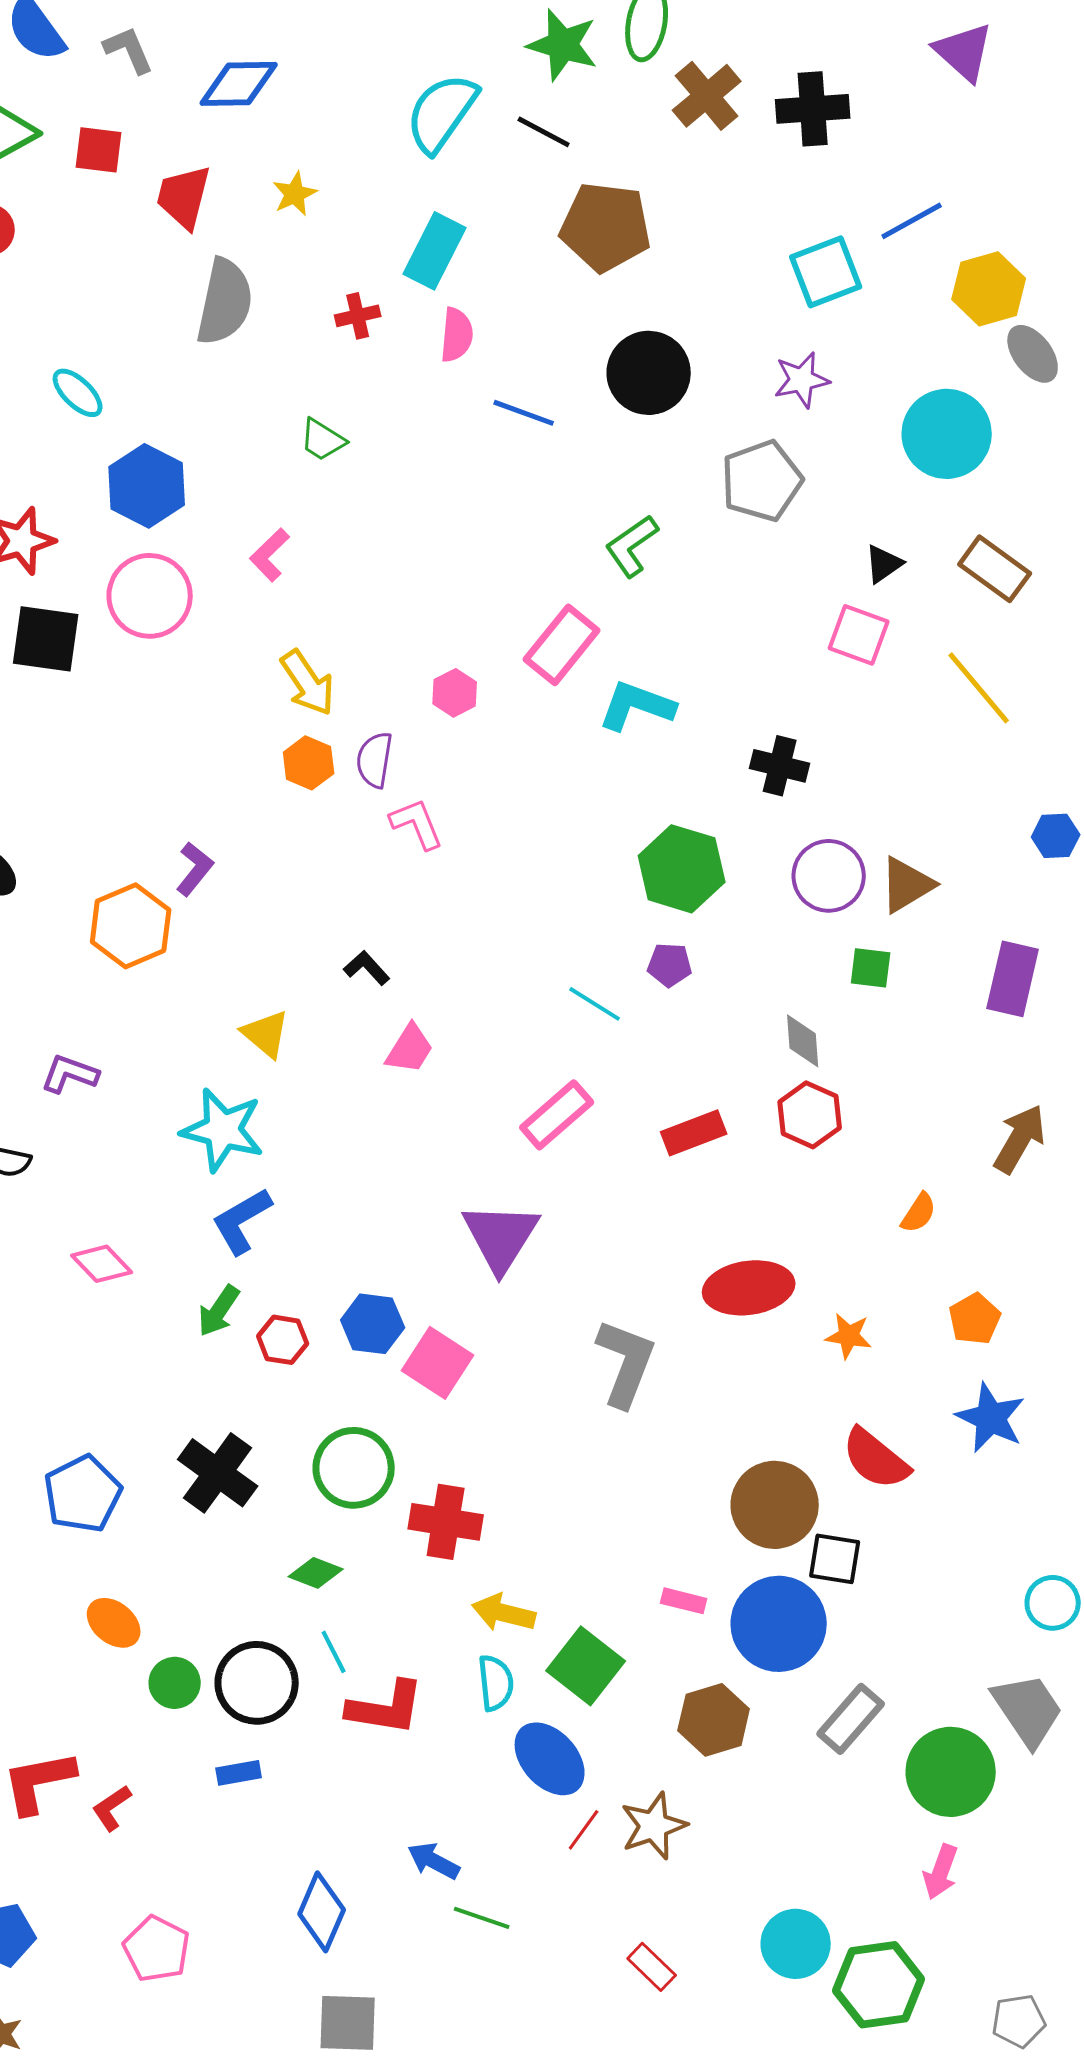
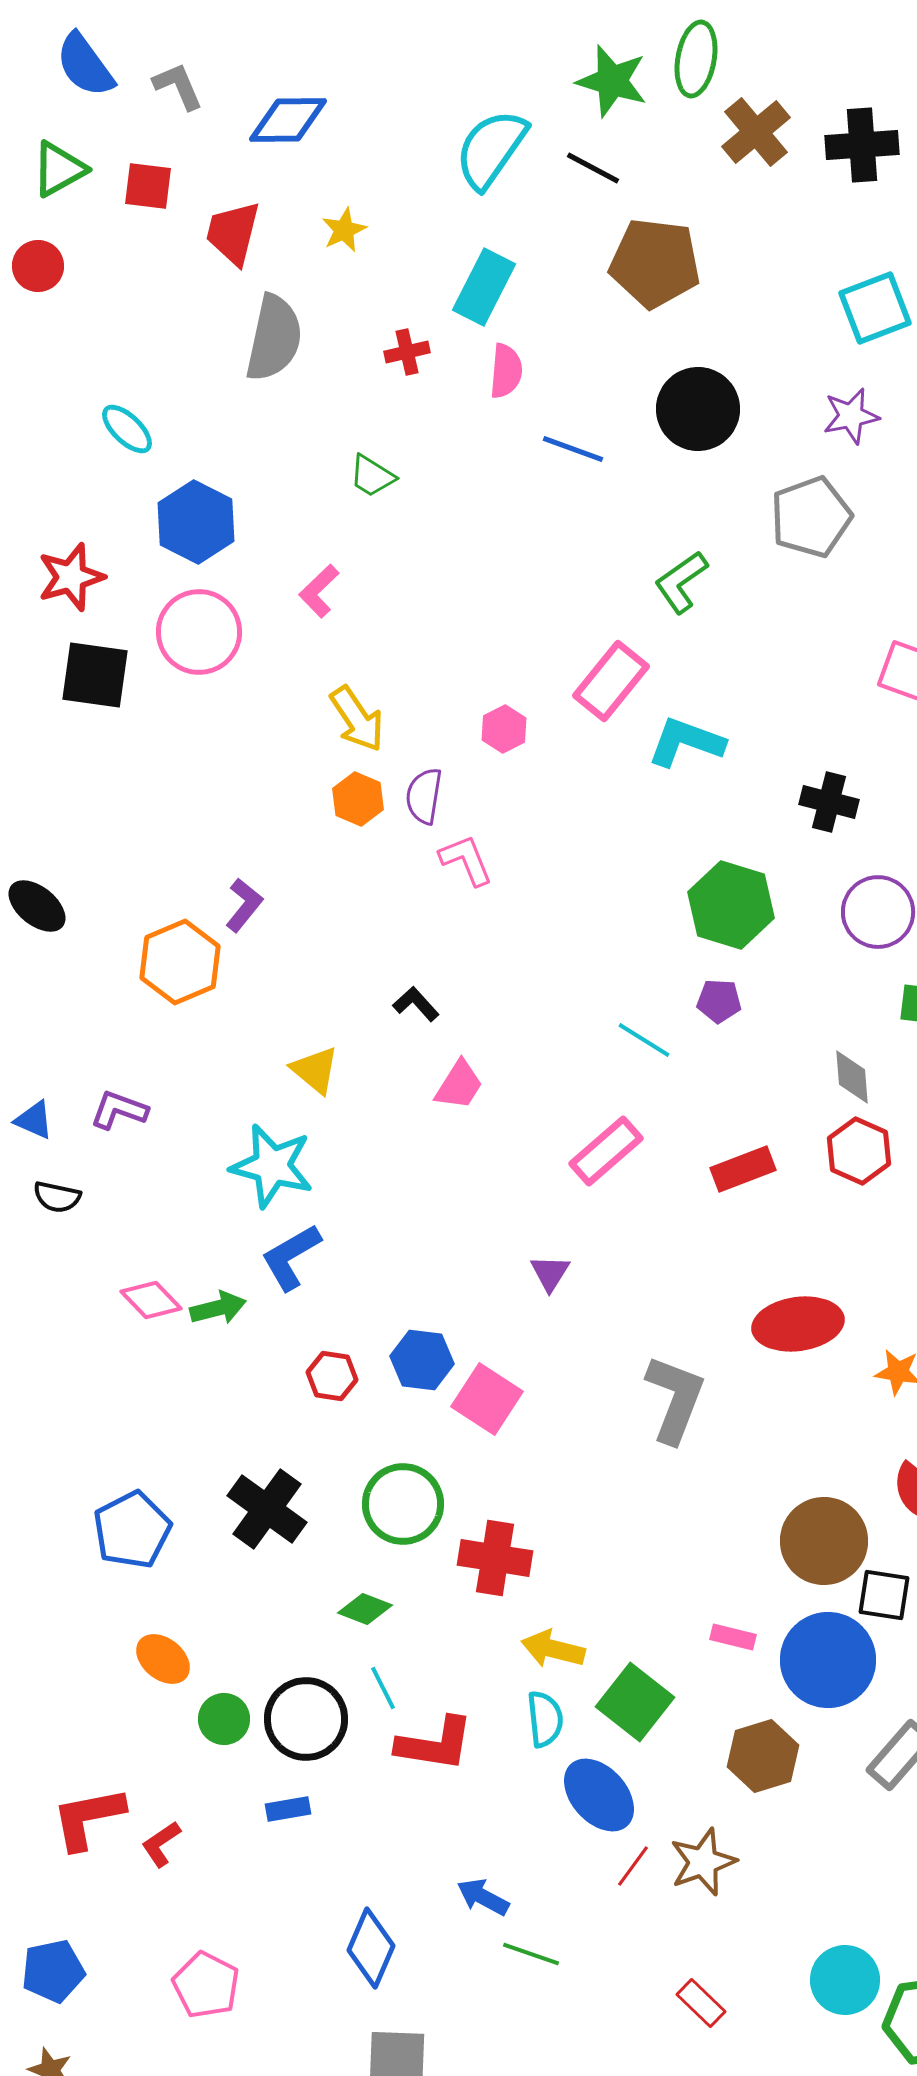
purple triangle: (501, 1237) -> (550, 1273), size x0.5
green arrow: (219, 1311) -> (218, 1308), moved, turned -138

